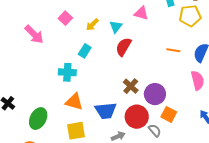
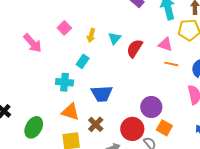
pink triangle: (141, 13) -> (165, 44), moved
yellow arrow: (92, 25) -> (91, 35), turned -32
red semicircle: (123, 47) -> (135, 48), moved
brown cross: (131, 86) -> (96, 124), moved
blue trapezoid: (106, 111) -> (102, 94), moved

